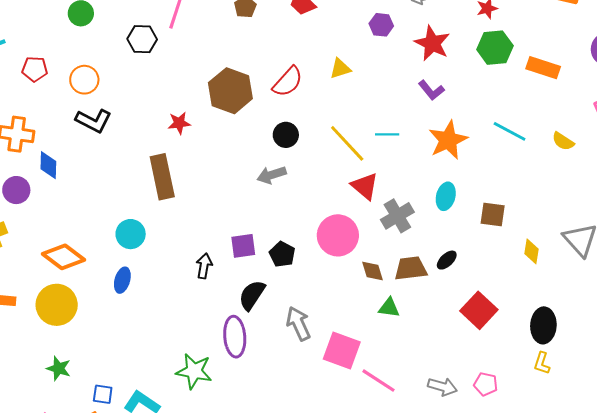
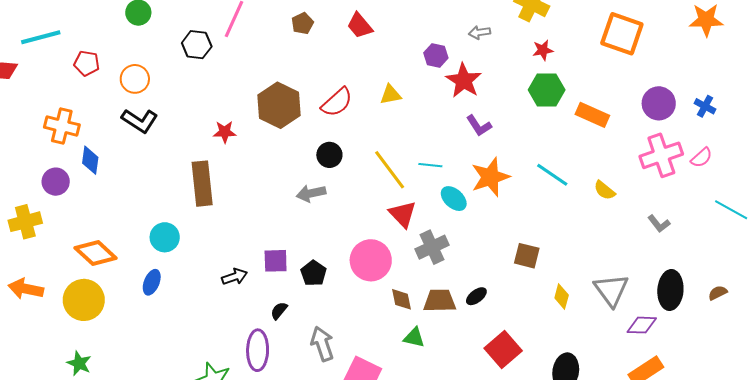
red star: (432, 43) -> (464, 81), moved
cyan ellipse: (446, 196) -> (454, 199), moved, turned -68
black arrow: (204, 266) -> (235, 277), turned 55
black semicircle: (252, 295) -> (279, 311), size x0.6

